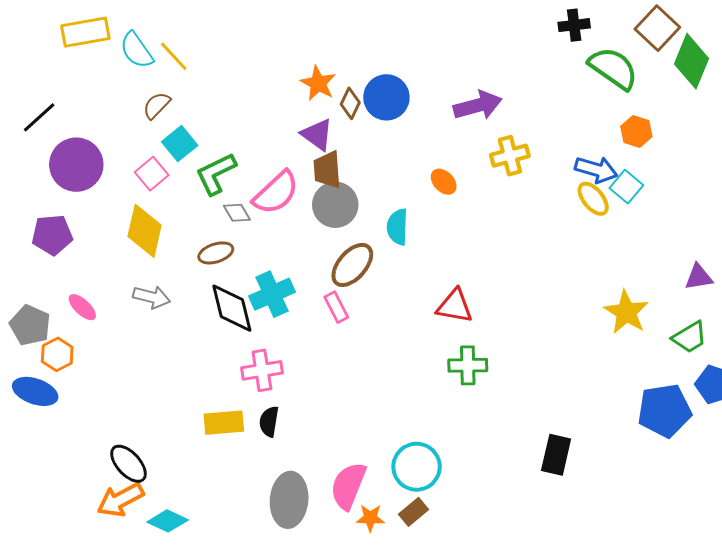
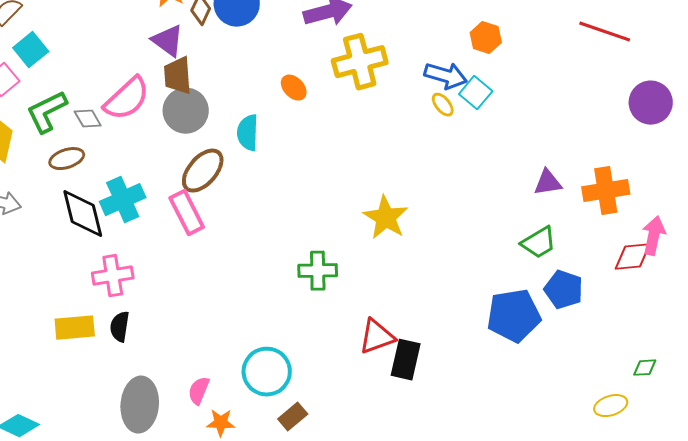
yellow cross: (510, 156) -> (360, 62), size x1.4
green L-shape: (216, 174) -> (47, 112), moved
yellow ellipse: (593, 199) -> (443, 105), size x0.7
red triangle: (455, 306) -> (377, 337), moved, turned -30
pink rectangle: (336, 307) -> (187, 213), size x1.4
yellow star: (626, 312) -> (386, 218), moved
pink semicircle: (348, 486) -> (199, 391), size x0.6
brown rectangle: (414, 512) -> (293, 417), moved

